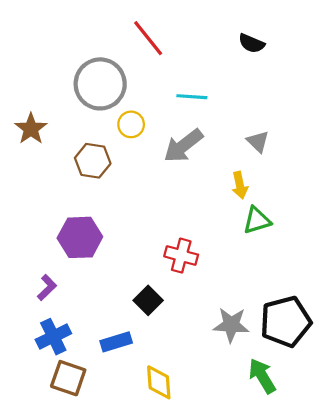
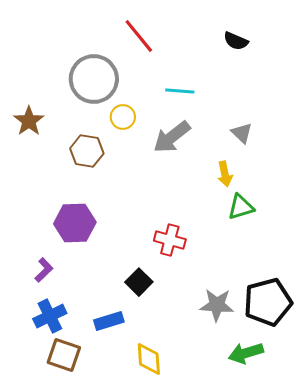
green arrow: (262, 376) -> (246, 353), turned -76

